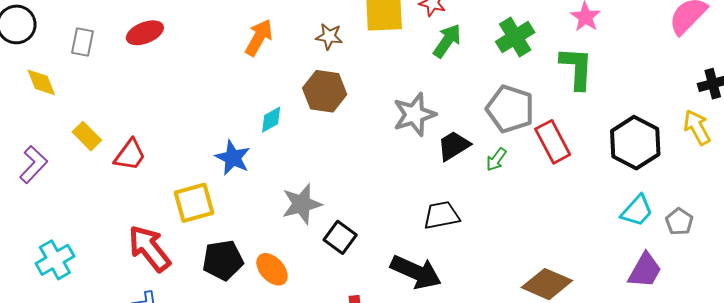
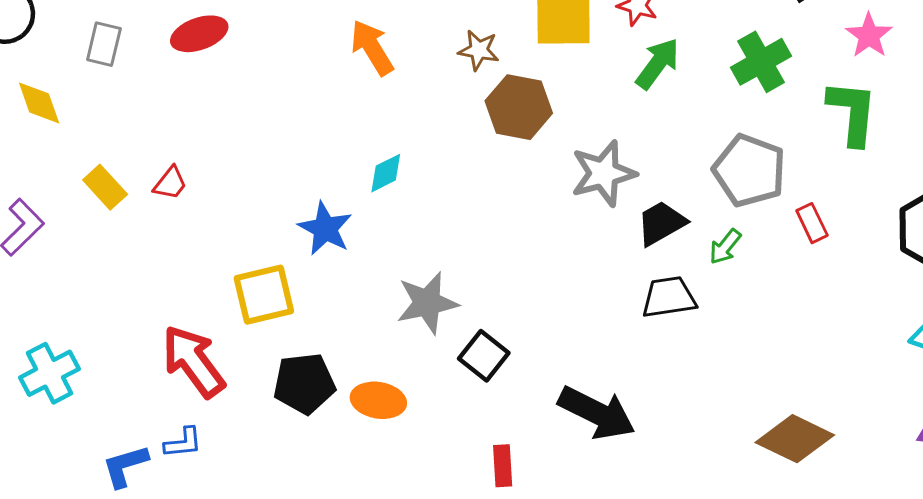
orange arrow: (259, 37) -> (372, 48), turned -63
brown hexagon: (325, 91) -> (519, 107), moved
red rectangle: (553, 142) -> (812, 223), size x0.6
red trapezoid: (130, 155) -> (170, 183), moved, size x0.7
black trapezoid: (441, 215) -> (669, 297), moved
orange ellipse: (272, 269) -> (378, 400), turned -40

